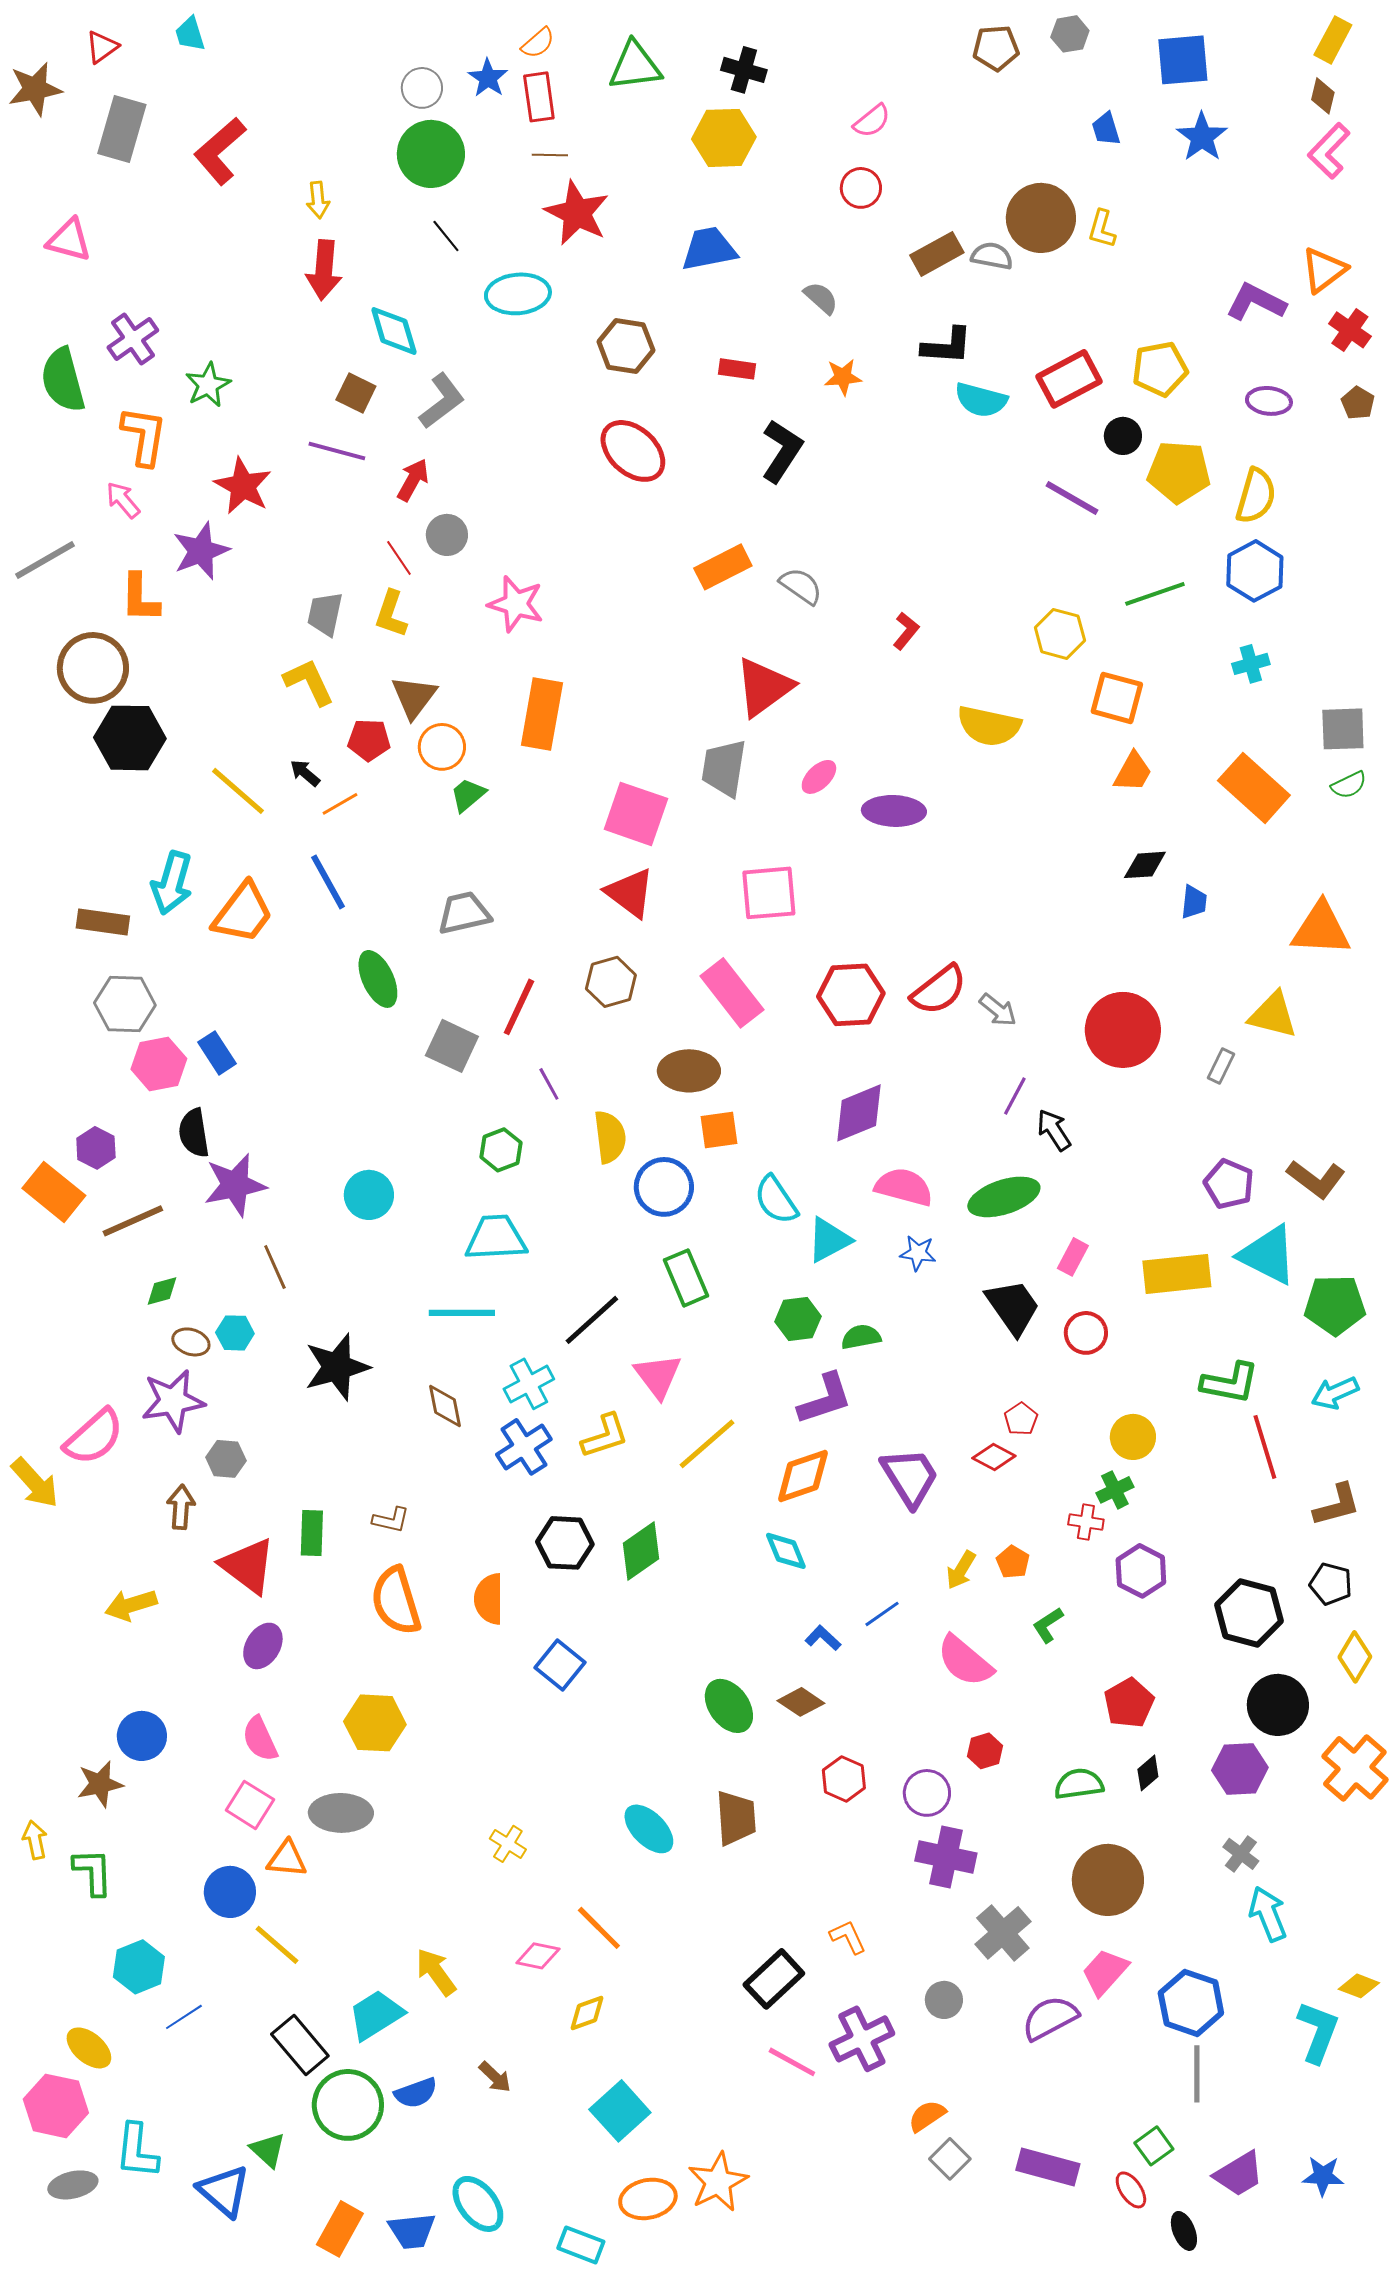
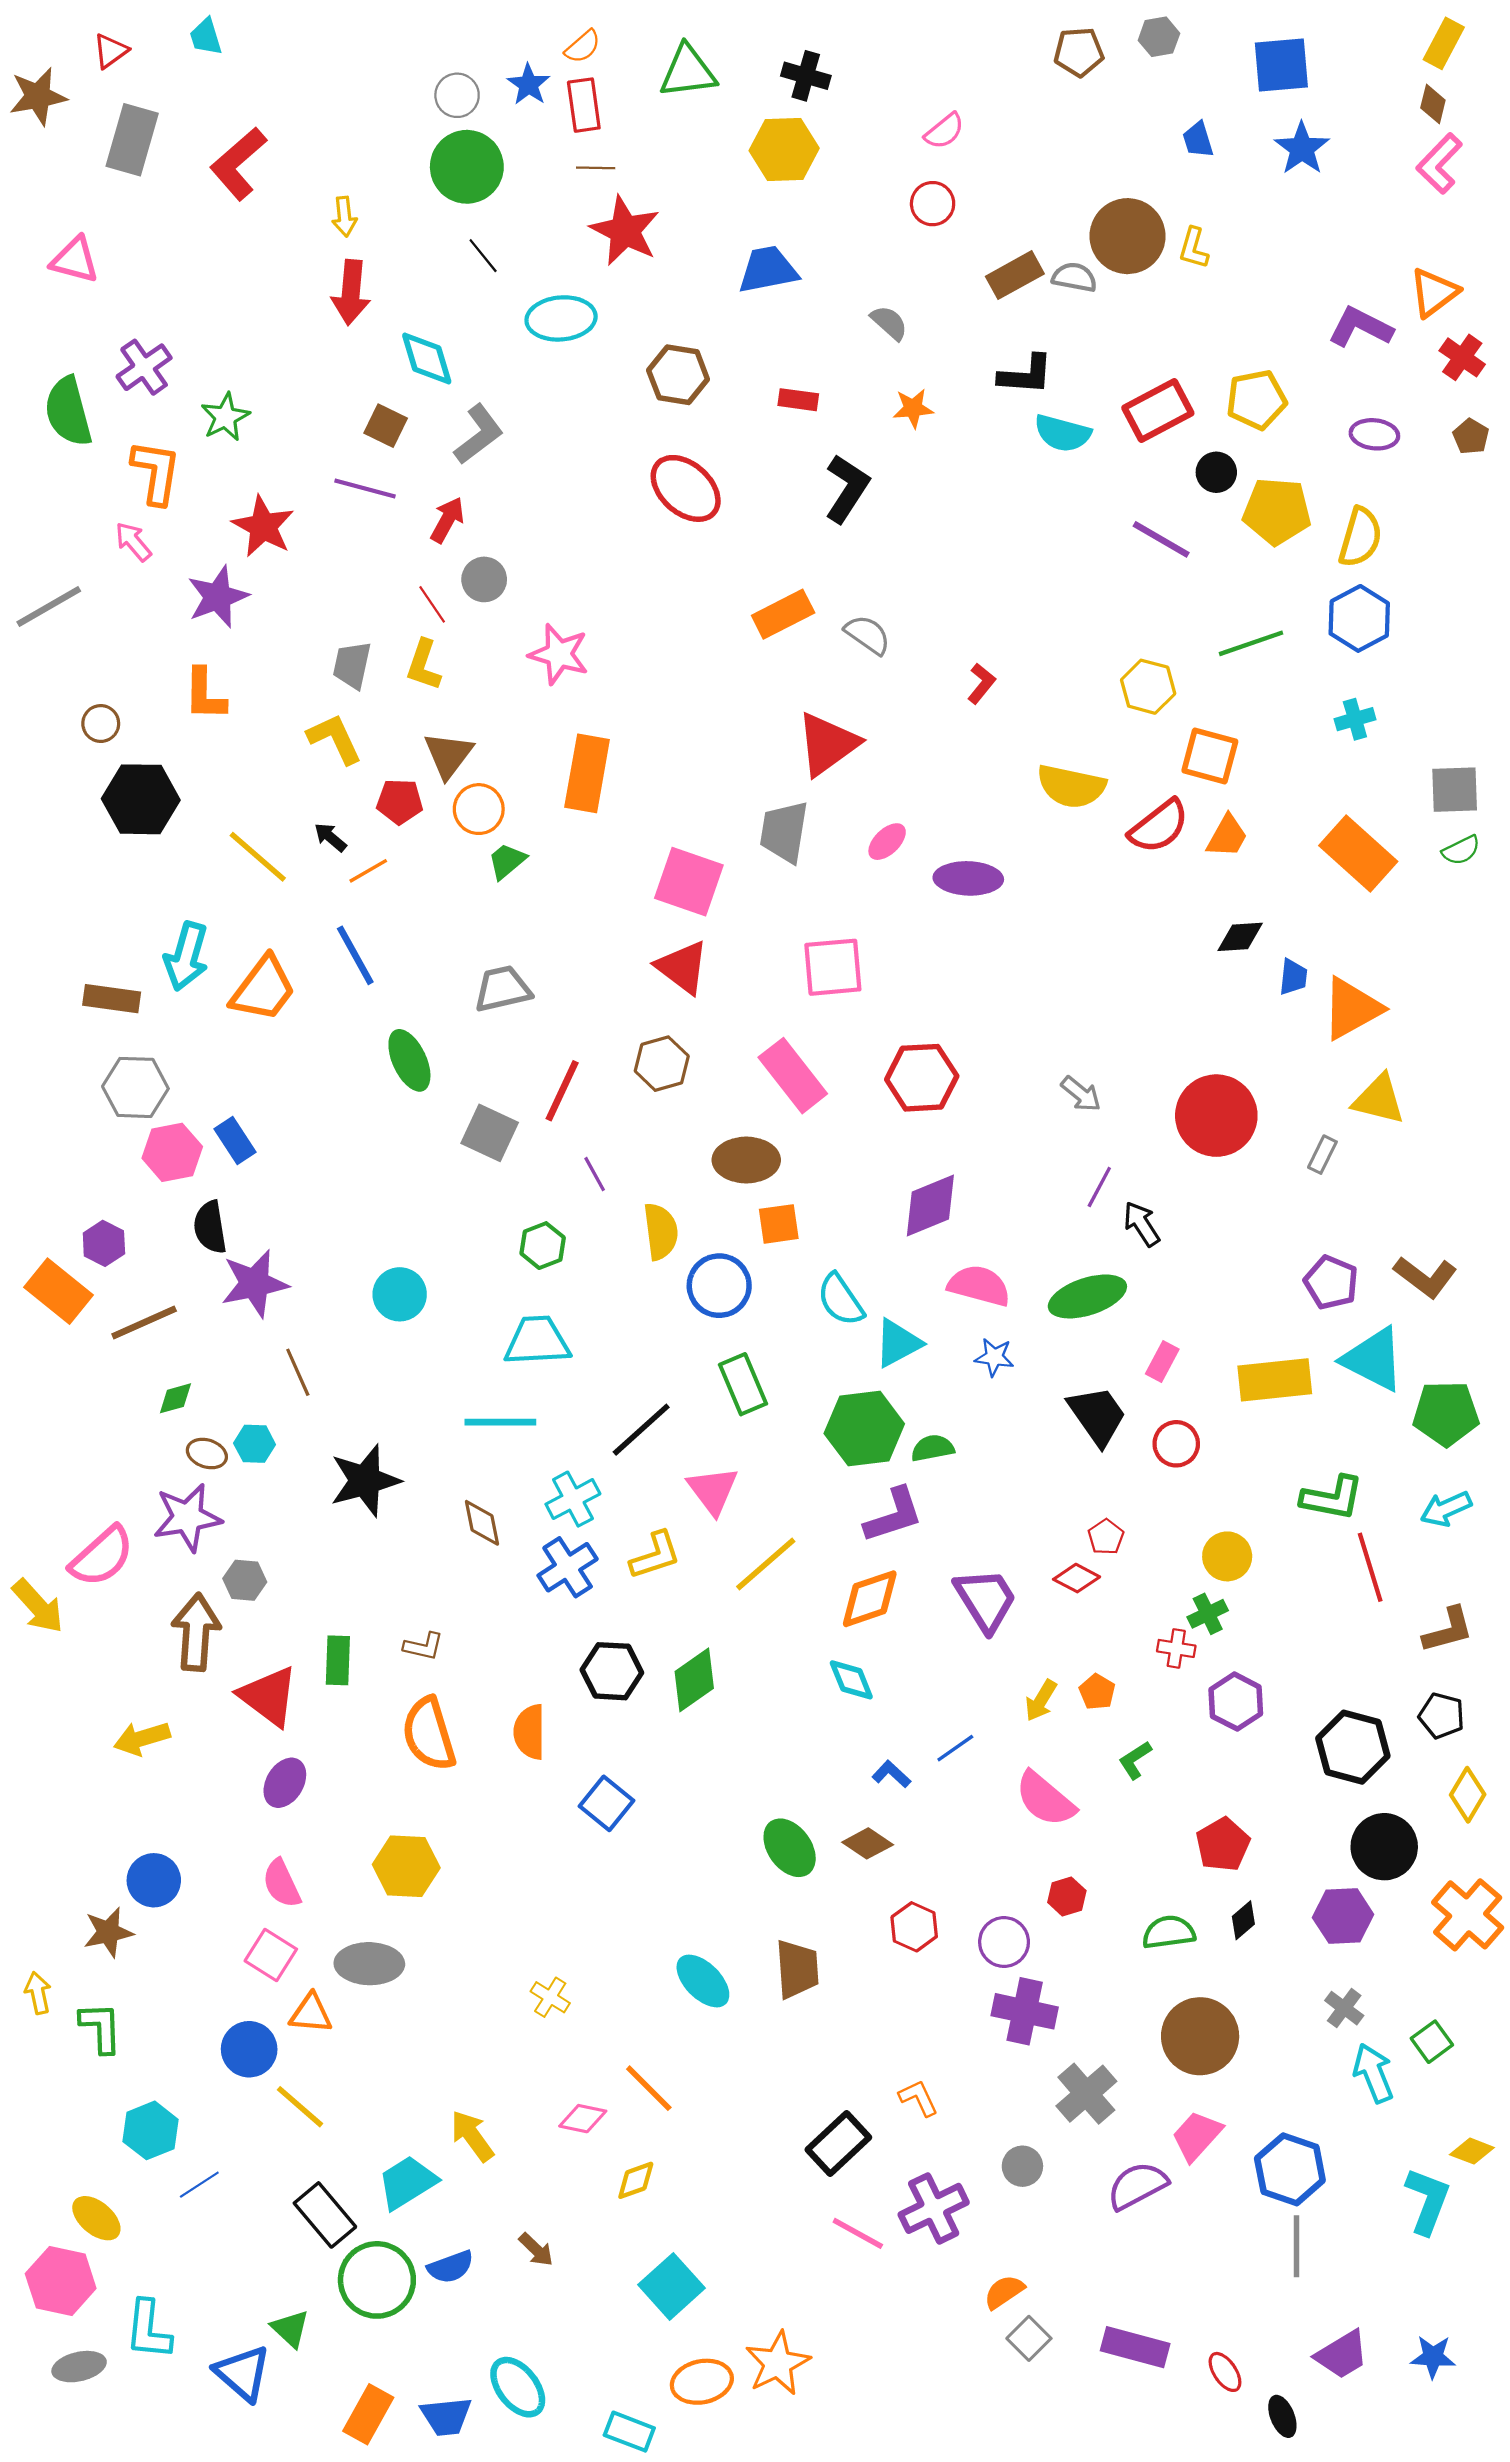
orange L-shape: (140, 598) -> (205, 694), moved
brown circle: (93, 668) -> (101, 724), size x0.5
orange triangle: (1321, 929) -> (1352, 1008), moved, turned -32
red semicircle: (939, 990) -> (1159, 826), moved
green hexagon: (798, 1319) -> (864, 1429), size x1.6
brown arrow: (181, 1507) -> (196, 1632), size x1.6
green square: (1154, 2146) -> (1432, 2042), moved

